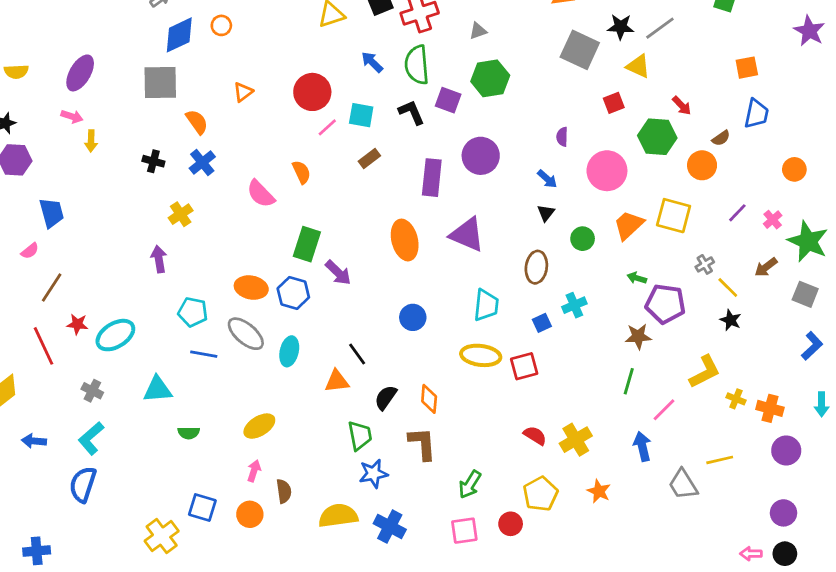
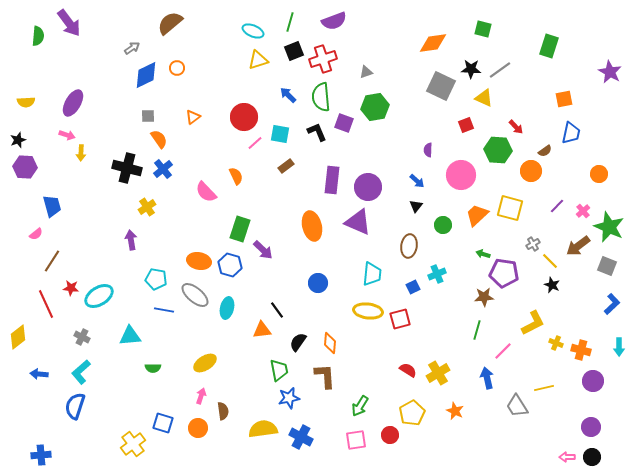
gray square: (160, 82) -> (148, 116), moved, size x0.5
purple circle: (481, 156) -> (368, 187), moved
black cross: (153, 161) -> (127, 168), size x1.8
brown arrow: (766, 267) -> (578, 246), size x1.4

